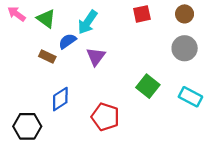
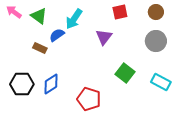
purple triangle: (96, 57) -> (104, 37), moved
black hexagon: (27, 126) -> (22, 84), moved

